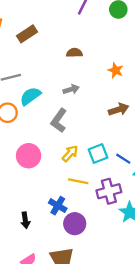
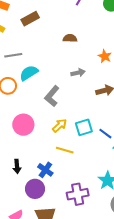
gray arrow: (71, 89) -> (78, 73), moved
purple cross: (109, 191) -> (78, 194), moved
black arrow: (25, 220) -> (17, 166), moved
purple circle: (75, 224) -> (35, 189), moved

